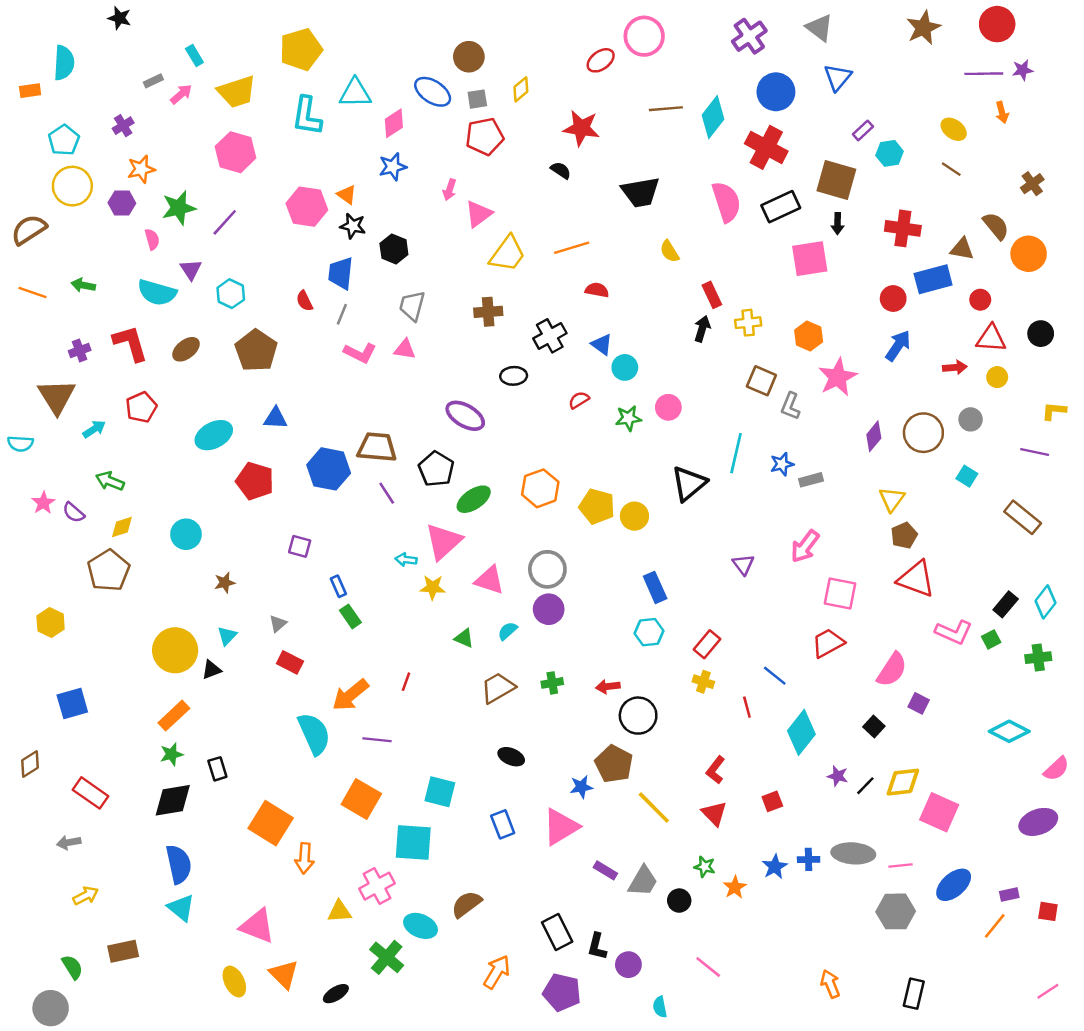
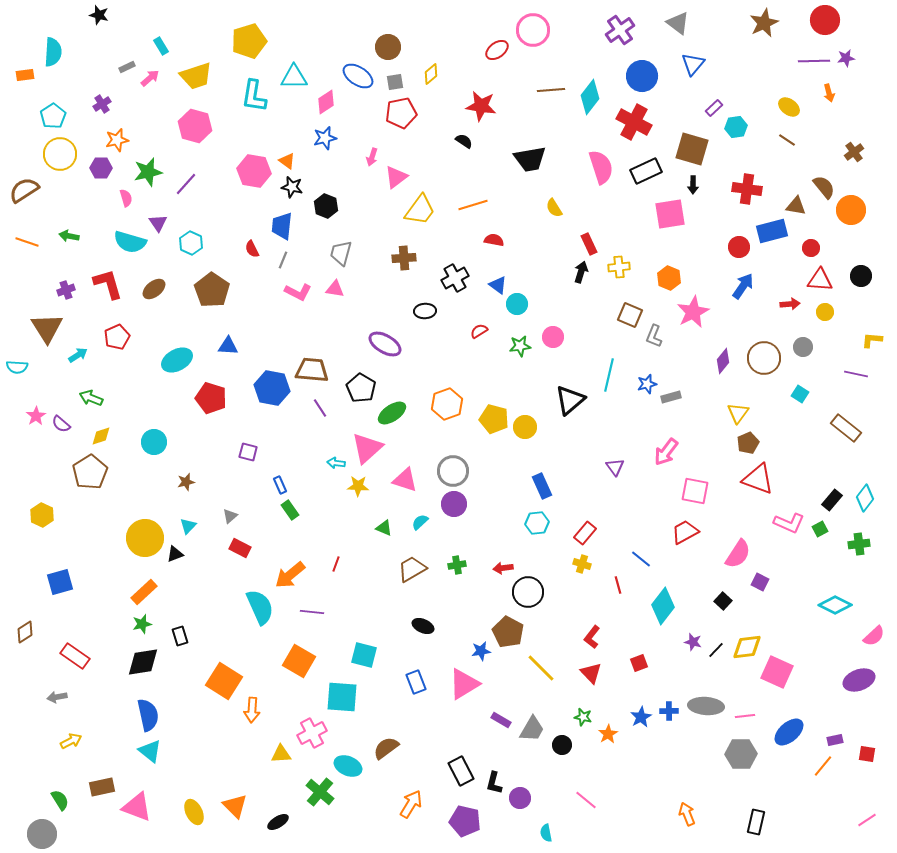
pink triangle: (257, 926) -> (137, 807), moved

